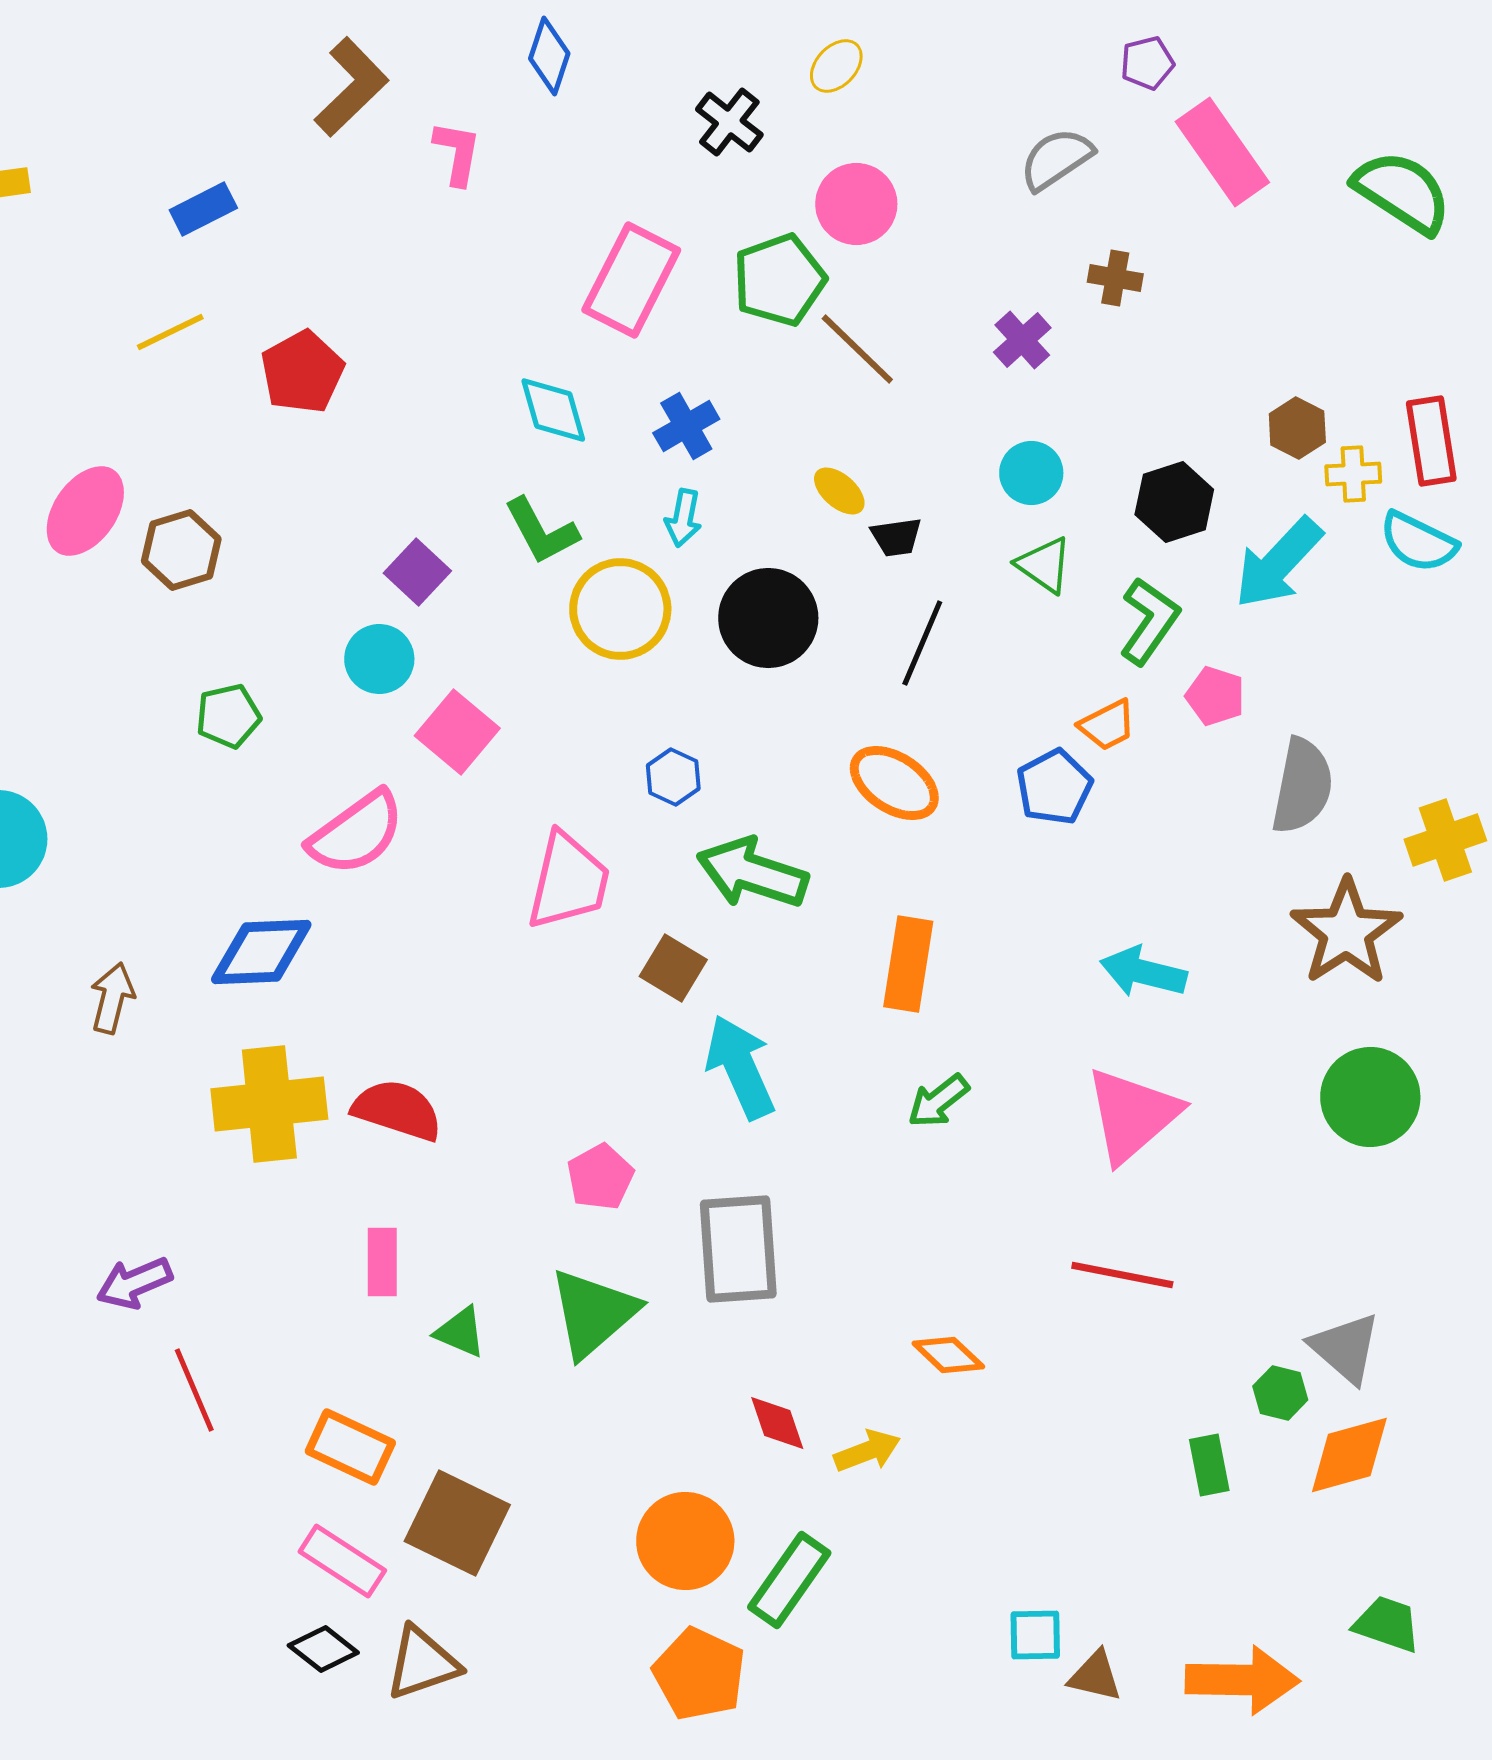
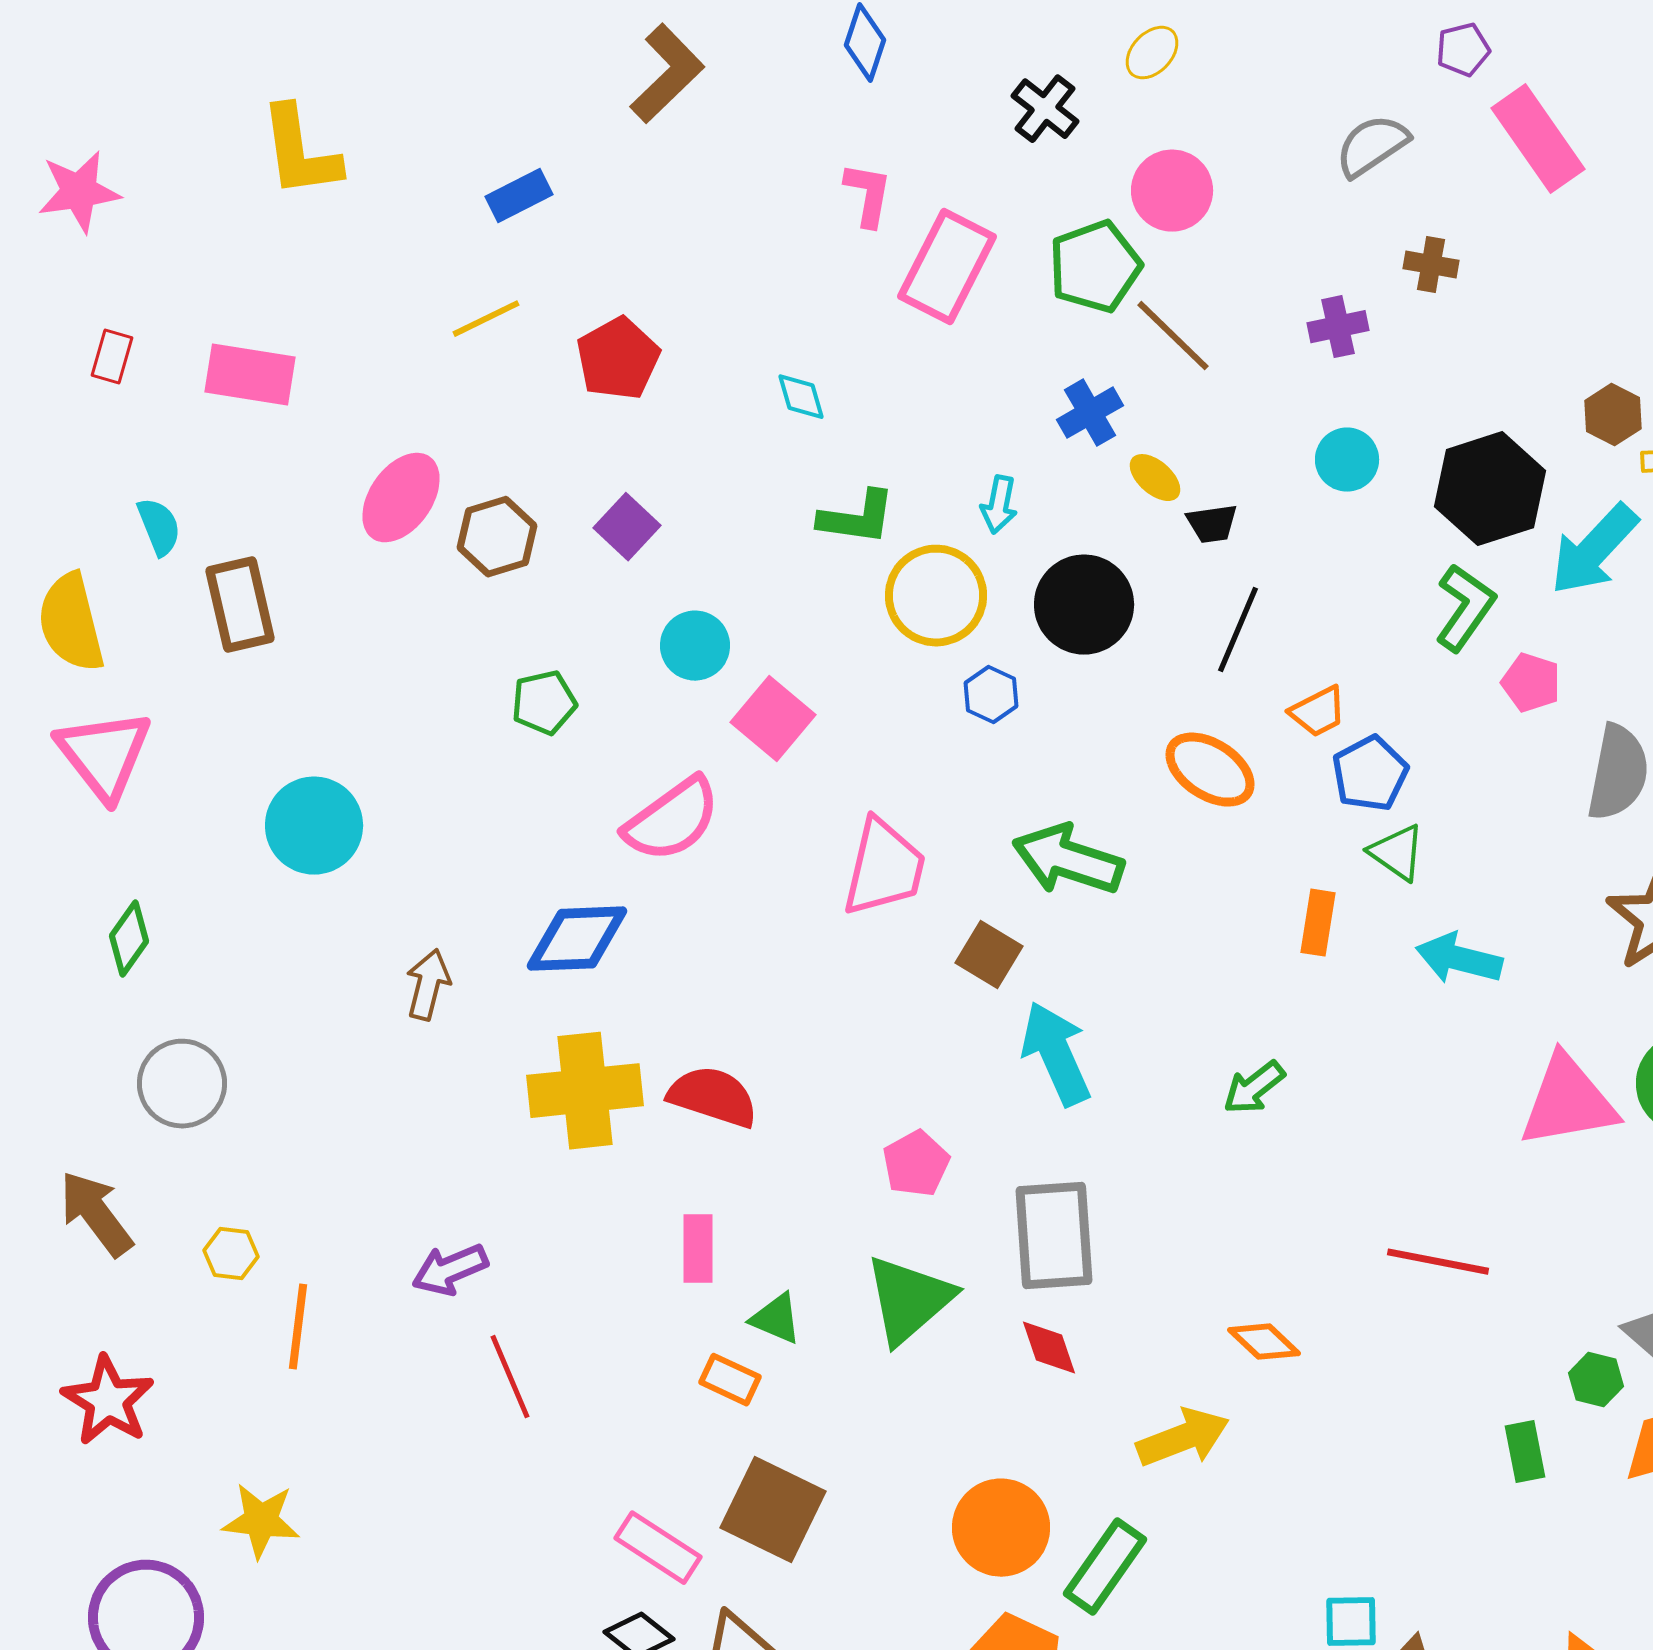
pink L-shape: (457, 153) -> (868, 195), moved
purple cross: (1022, 340) -> (1338, 327), turned 30
cyan diamond: (553, 410) -> (801, 397), moved, size x0.7
blue cross: (686, 426) -> (1090, 413), moved
black hexagon: (1174, 502) -> (1490, 489), size x1.4
green L-shape: (541, 531) -> (857, 518), turned -54
green triangle: (1044, 565) -> (1397, 853), moved
purple square: (417, 572) -> (627, 527), moved
orange trapezoid: (1107, 725) -> (1318, 712), moved
blue hexagon: (673, 777) -> (991, 695), moved
orange rectangle: (908, 964) -> (1318, 923), moved, size x0.7
pink triangle: (1132, 1115) -> (1568, 1102), moved, turned 31
red diamond: (777, 1423) -> (1049, 1348), moved
orange rectangle: (350, 1447) -> (730, 1380), moved, size x0.7
yellow arrow: (867, 1451) -> (1183, 1438), size x1.4

